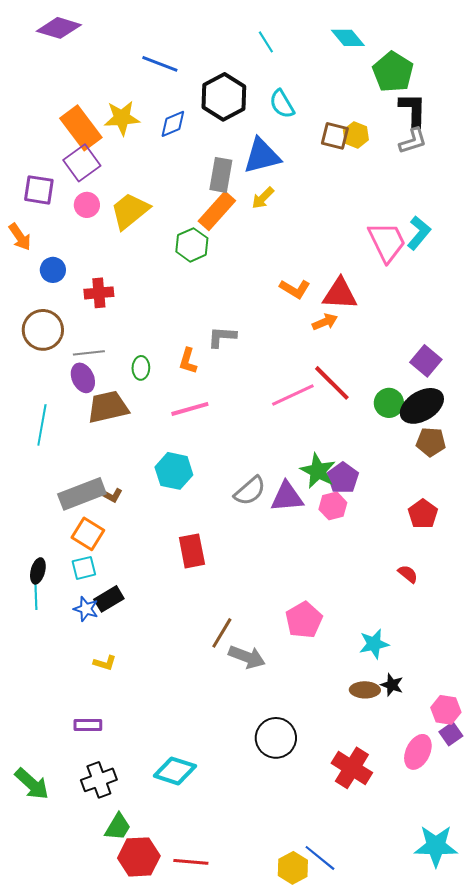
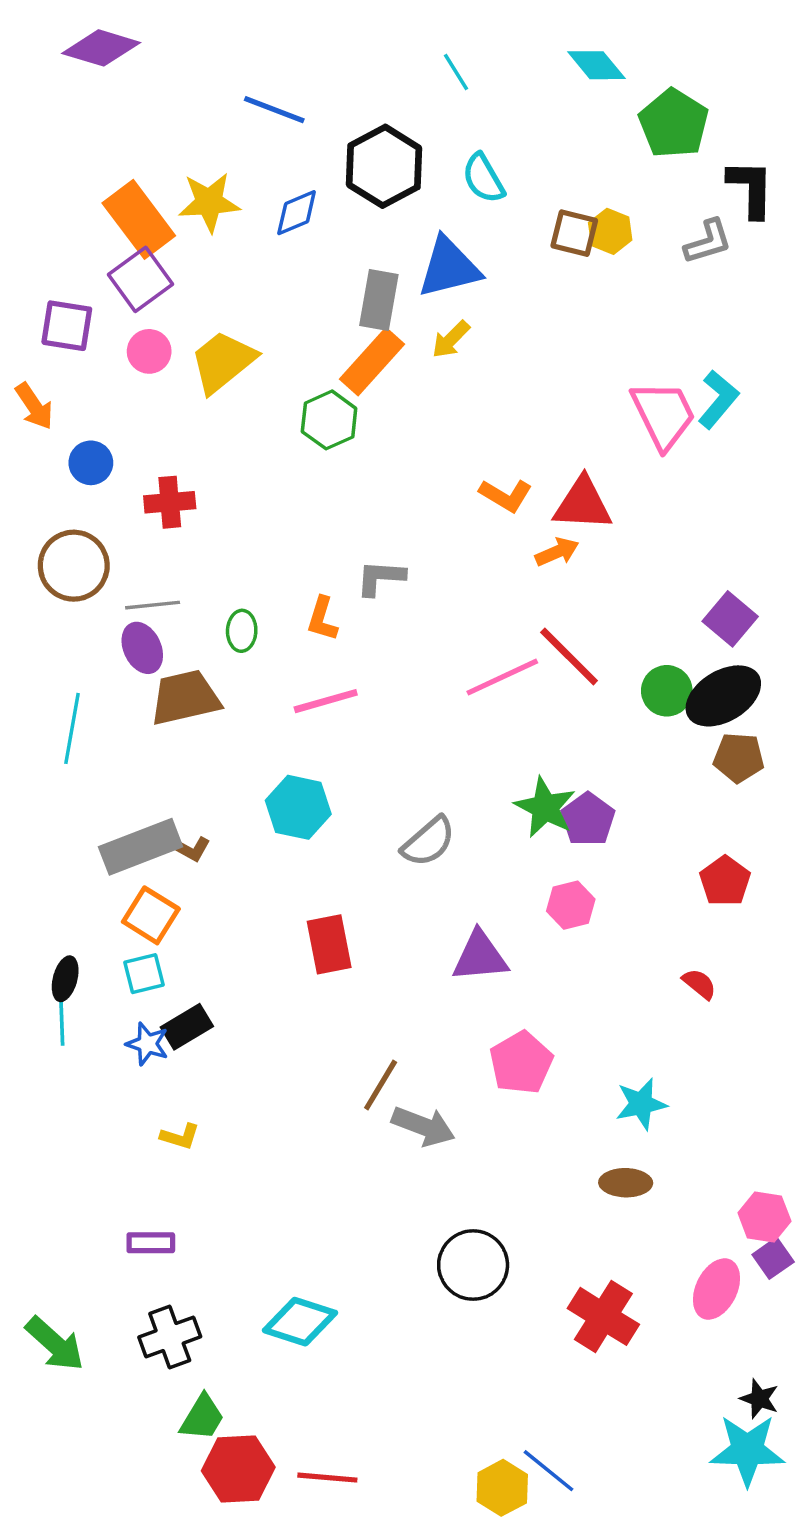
black L-shape: (413, 110) -> (751, 189), moved
purple triangle: (287, 497) -> (480, 956), moved
pink hexagon: (333, 506) -> (571, 905), moved
black star: (392, 685) -> (759, 1399), moved

